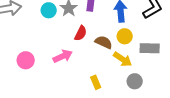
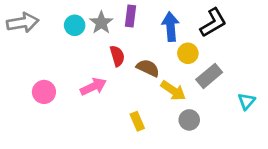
red semicircle: (81, 33) -> (117, 56), turned -42
yellow circle: (125, 36) -> (188, 53), moved
gray rectangle: (150, 48) -> (209, 76), turned -42

